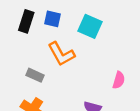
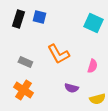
cyan square: (90, 26) -> (93, 23), moved
orange L-shape: (61, 54) -> (58, 54), moved

